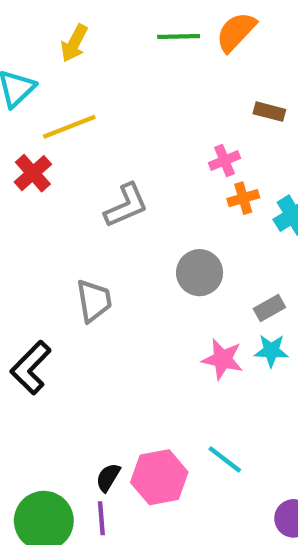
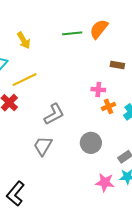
yellow arrow: (74, 43) -> (24, 40), turned -54
pink cross: (225, 161) -> (98, 90), turned 32
gray trapezoid: (94, 301) -> (43, 146), moved, turned -135

